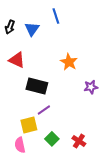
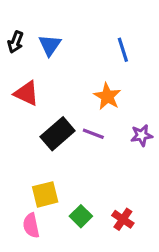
blue line: (56, 16) -> (123, 50), moved
black rectangle: (37, 86) -> (58, 134), turned -55
purple line: (44, 110) -> (93, 134), moved, turned 56

